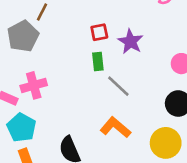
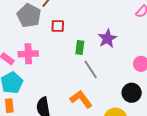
red square: (99, 32) -> (58, 26), moved
gray pentagon: (23, 36) -> (29, 16), turned -30

